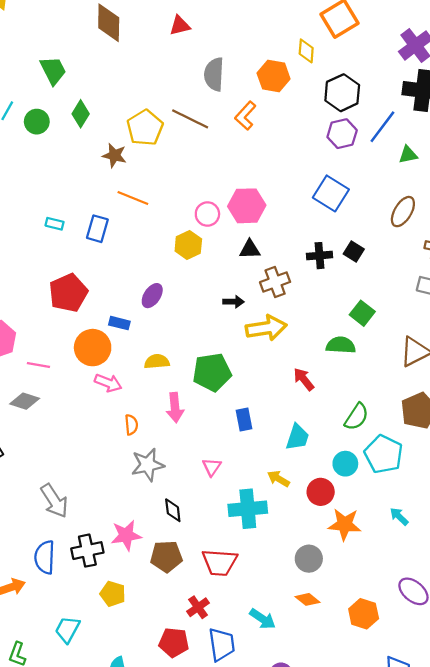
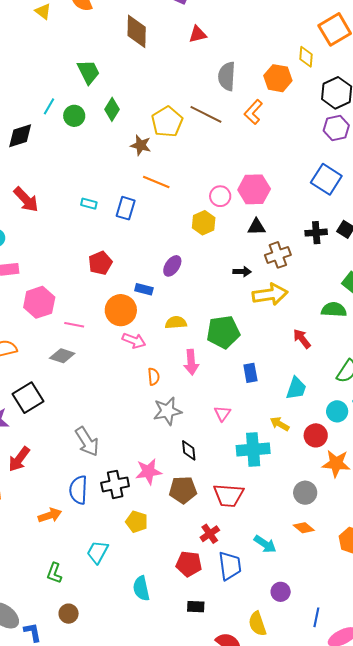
red pentagon: (68, 293) -> (100, 263), size x0.7

